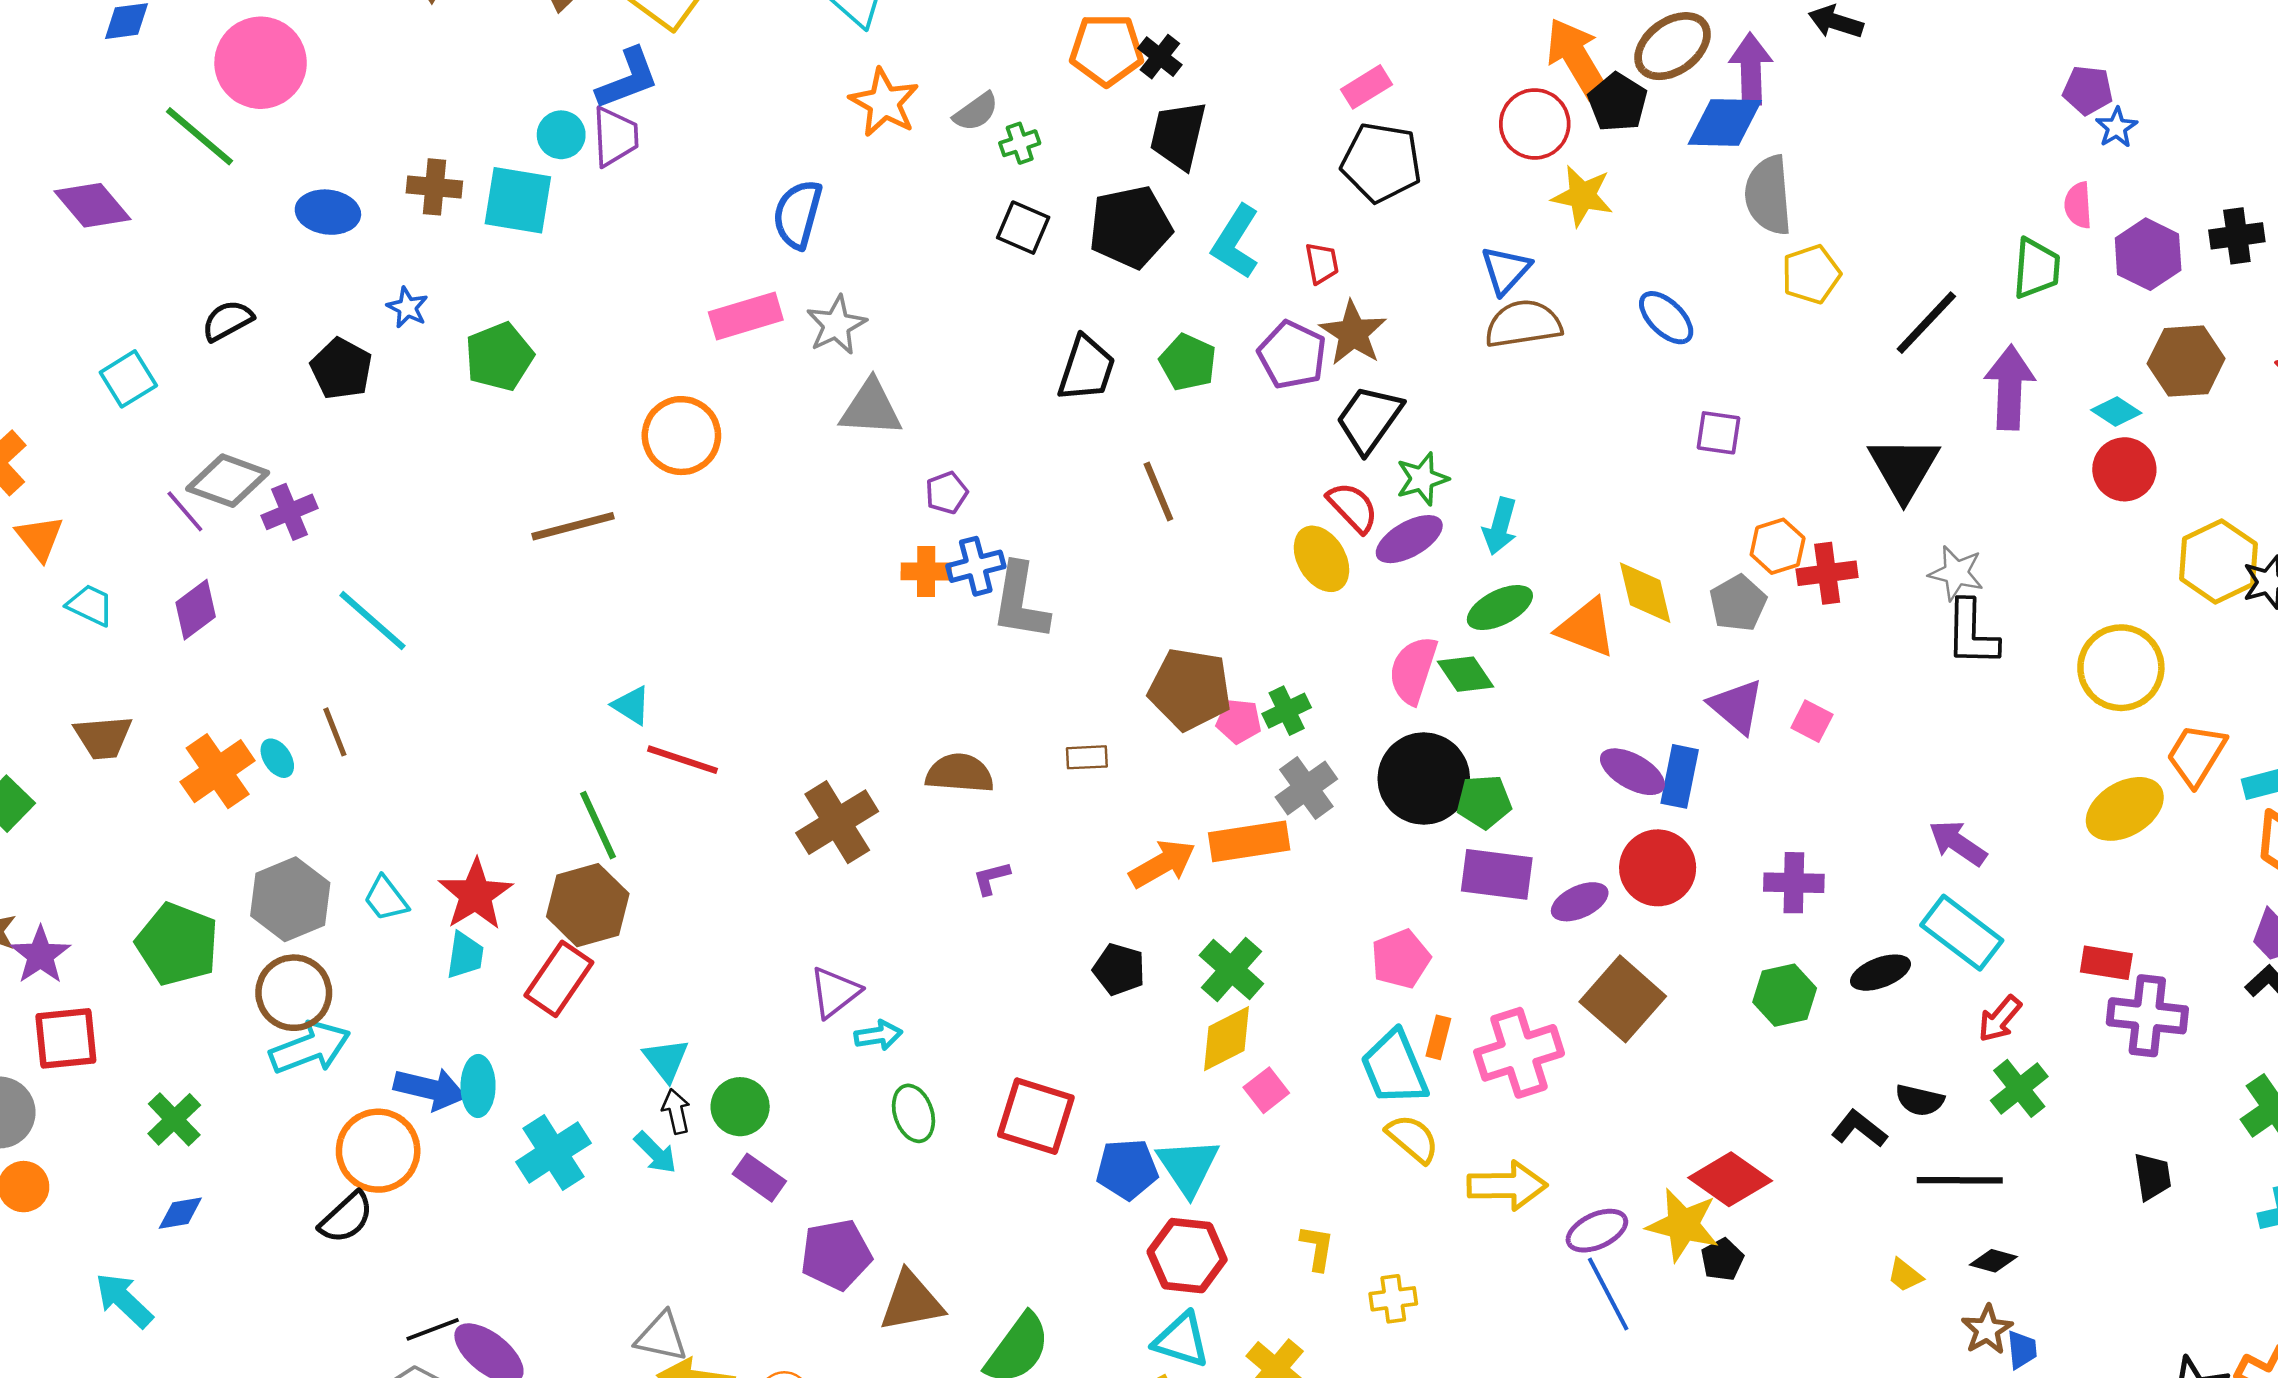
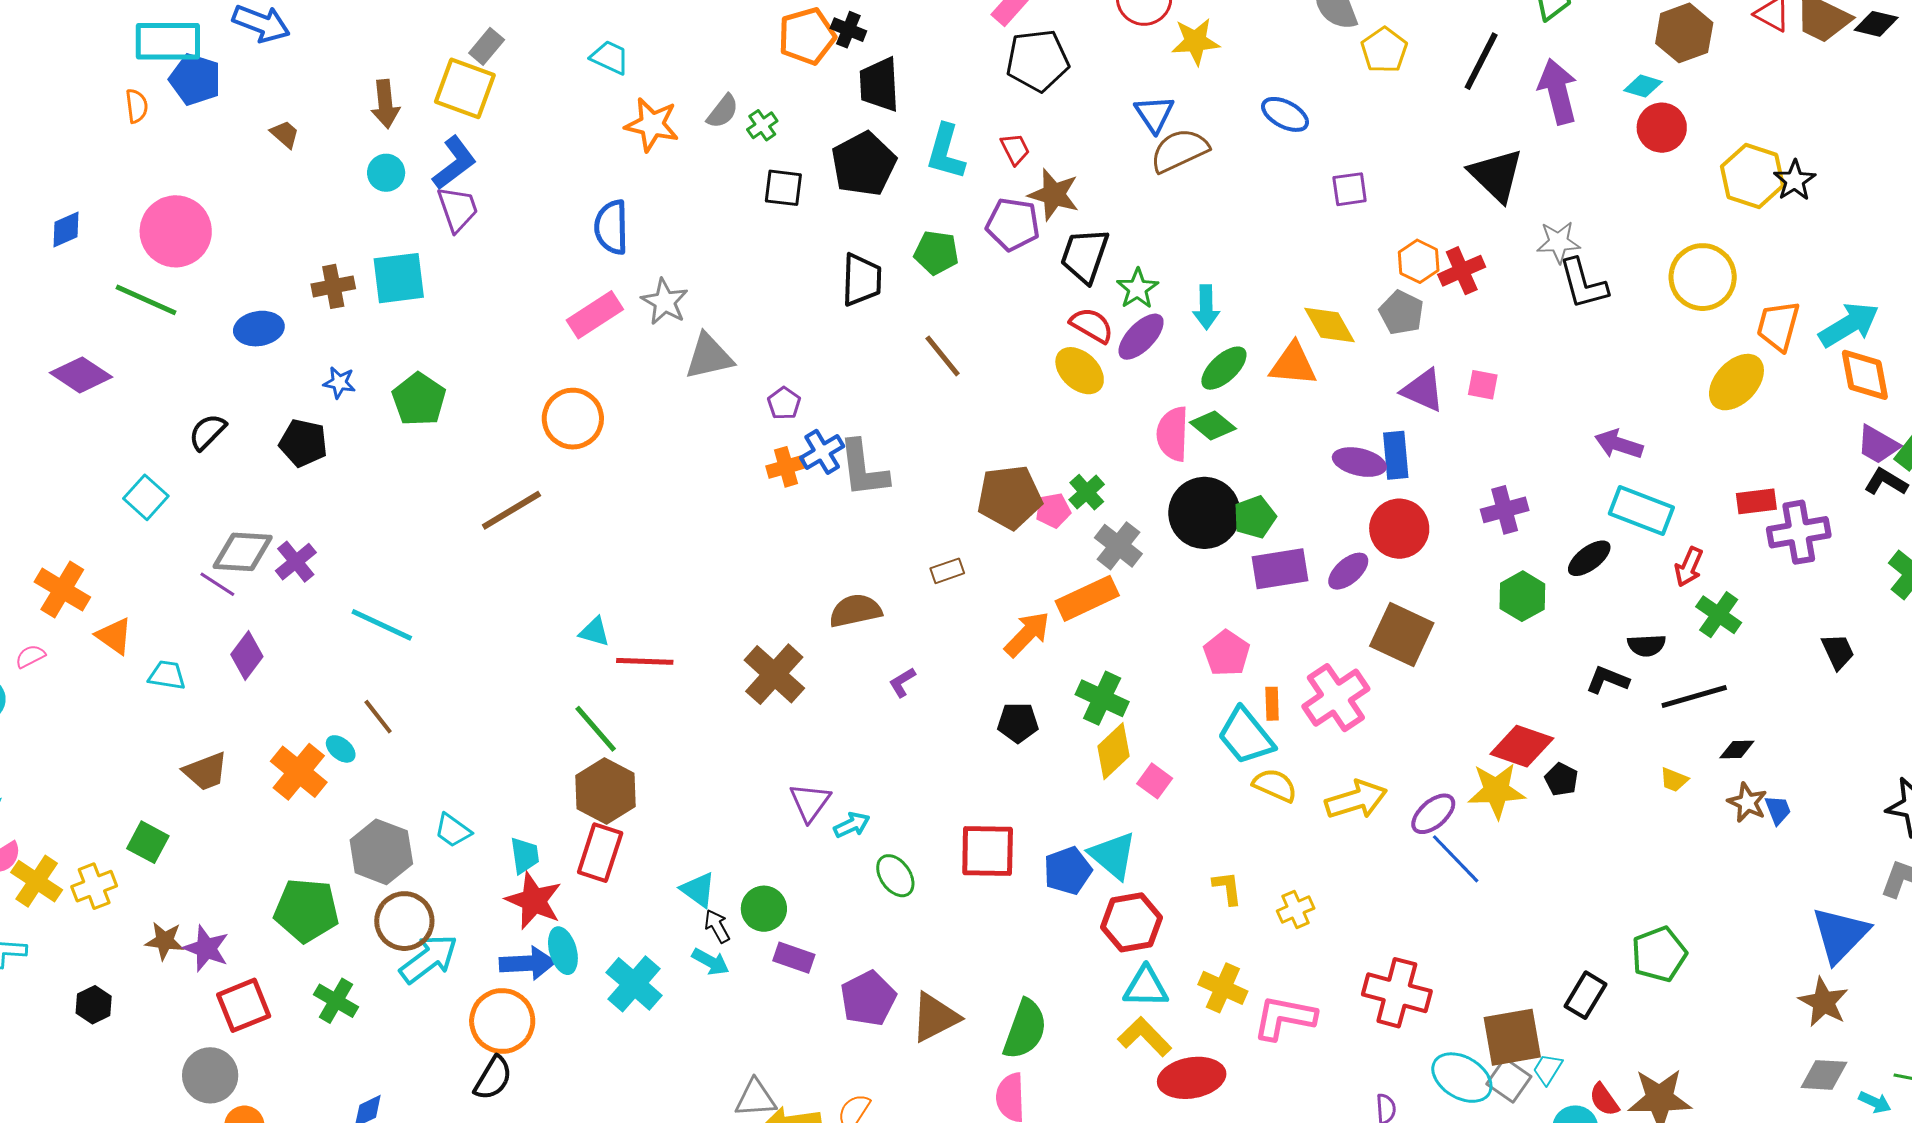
cyan circle: (561, 135) -> (386, 173), moved
red star: (475, 895) -> (534, 901), moved
green cross: (174, 1119) -> (336, 1001), moved
black pentagon: (1722, 1260) -> (1561, 779), moved

